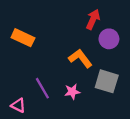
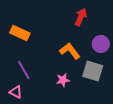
purple circle: (109, 39) -> (101, 44), moved
purple line: (42, 88) -> (24, 70), moved

